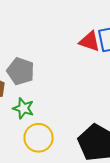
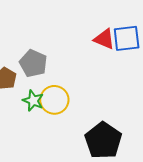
yellow circle: (39, 138) -> (54, 100), moved

